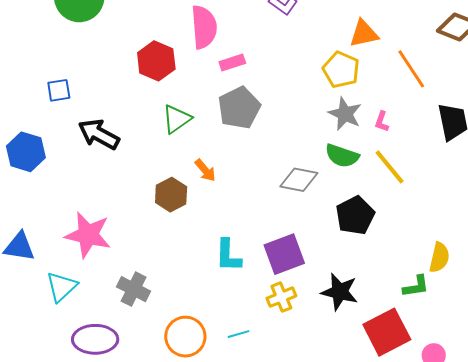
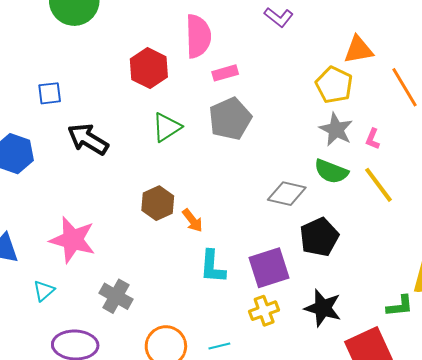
orange arrow: (205, 170) -> (193, 220), moved
black pentagon: (355, 215) -> (319, 237), moved
cyan triangle: (62, 287) -> (44, 291), size x0.7

